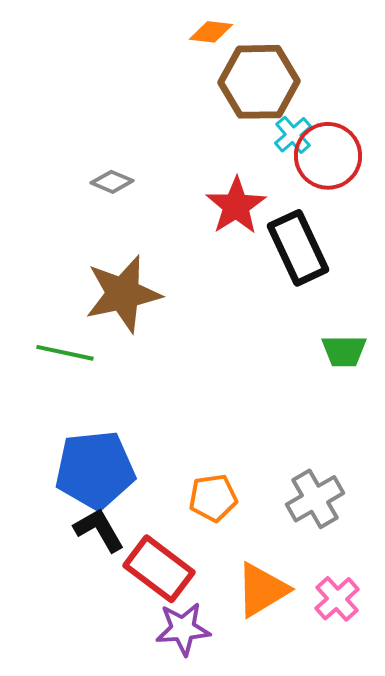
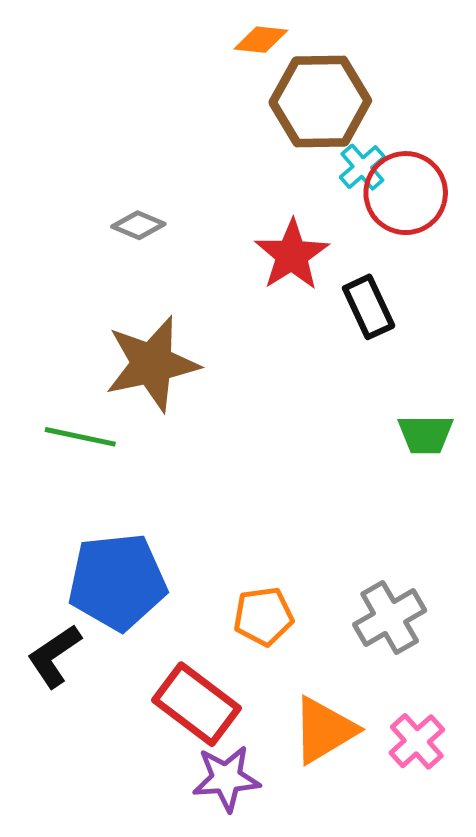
black rectangle: (298, 248) -> (369, 307), size x0.7
black L-shape: (99, 530) -> (54, 656), moved, turned -94

